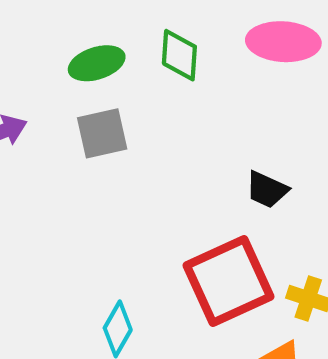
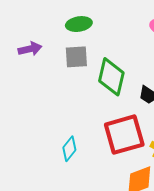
green diamond: (179, 55) -> (111, 77), moved, size x1.5

